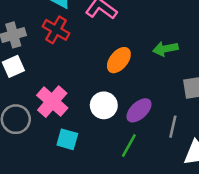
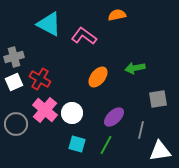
red cross: (56, 30) -> (40, 79), moved
white circle: (104, 105) -> (72, 113), moved
cyan square: (67, 139) -> (77, 144), moved

